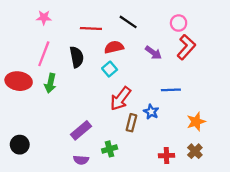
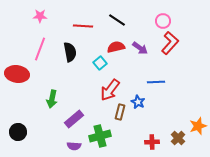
red semicircle: (114, 47) -> (116, 47), moved
green arrow: (50, 83) -> (52, 99), moved
orange star: (196, 122) -> (198, 126), moved
green cross: (110, 149) -> (100, 136), size x1.5

